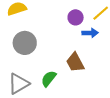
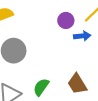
brown trapezoid: (75, 62) -> (77, 84), moved

